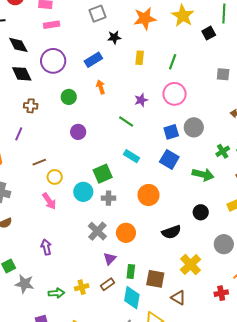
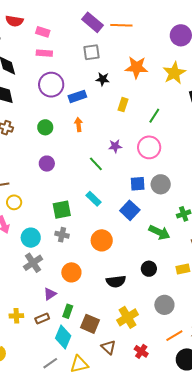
purple circle: (53, 61) -> (51, 85), moved
cyan circle: (83, 192) -> (31, 238), moved
gray cross: (97, 231) -> (33, 263), moved
red cross: (221, 293) -> (141, 351), moved, turned 32

